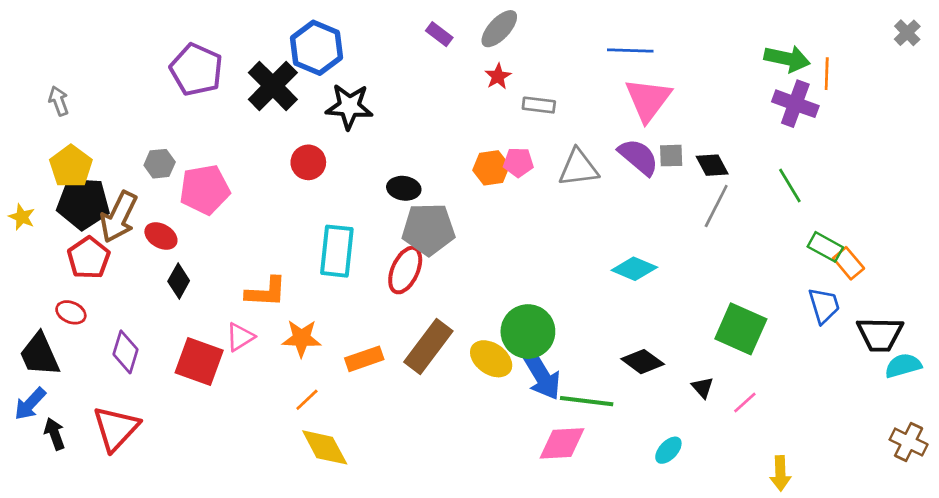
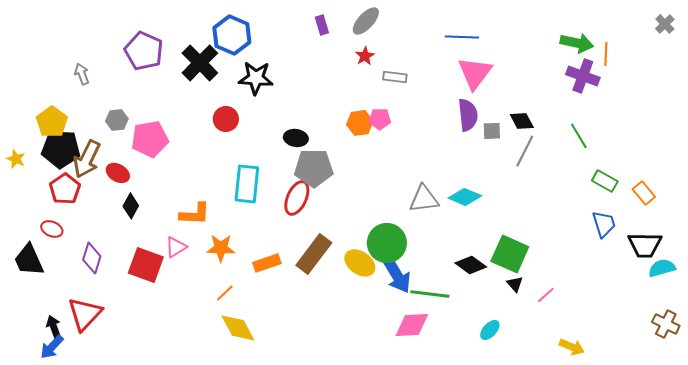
purple rectangle: (439, 34) -> (322, 25), turned 36
gray arrow: (59, 101) -> (82, 74), moved
gray square: (671, 156) -> (492, 131), moved
purple semicircle: (638, 157) -> (468, 115), turned 44
gray triangle: (578, 168) -> (424, 199), moved
orange rectangle: (849, 263) -> (644, 193), moved
green square: (741, 329) -> (510, 254), moved
blue arrow: (30, 404) -> (52, 347), moved
black arrow: (55, 434) -> (54, 327), moved
yellow arrow: (780, 473) -> (572, 347), turned -65

